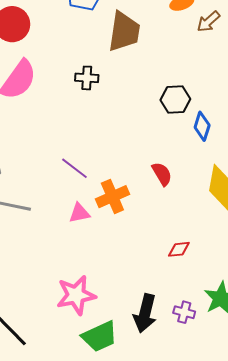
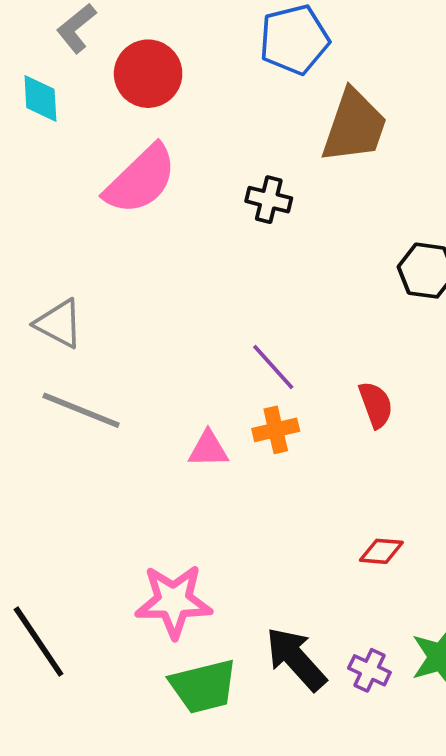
purple line: (74, 168) -> (273, 367), moved
orange cross: (112, 197) -> (276, 430), size x0.7
black arrow: (145, 313) -> (296, 659), turned 114

